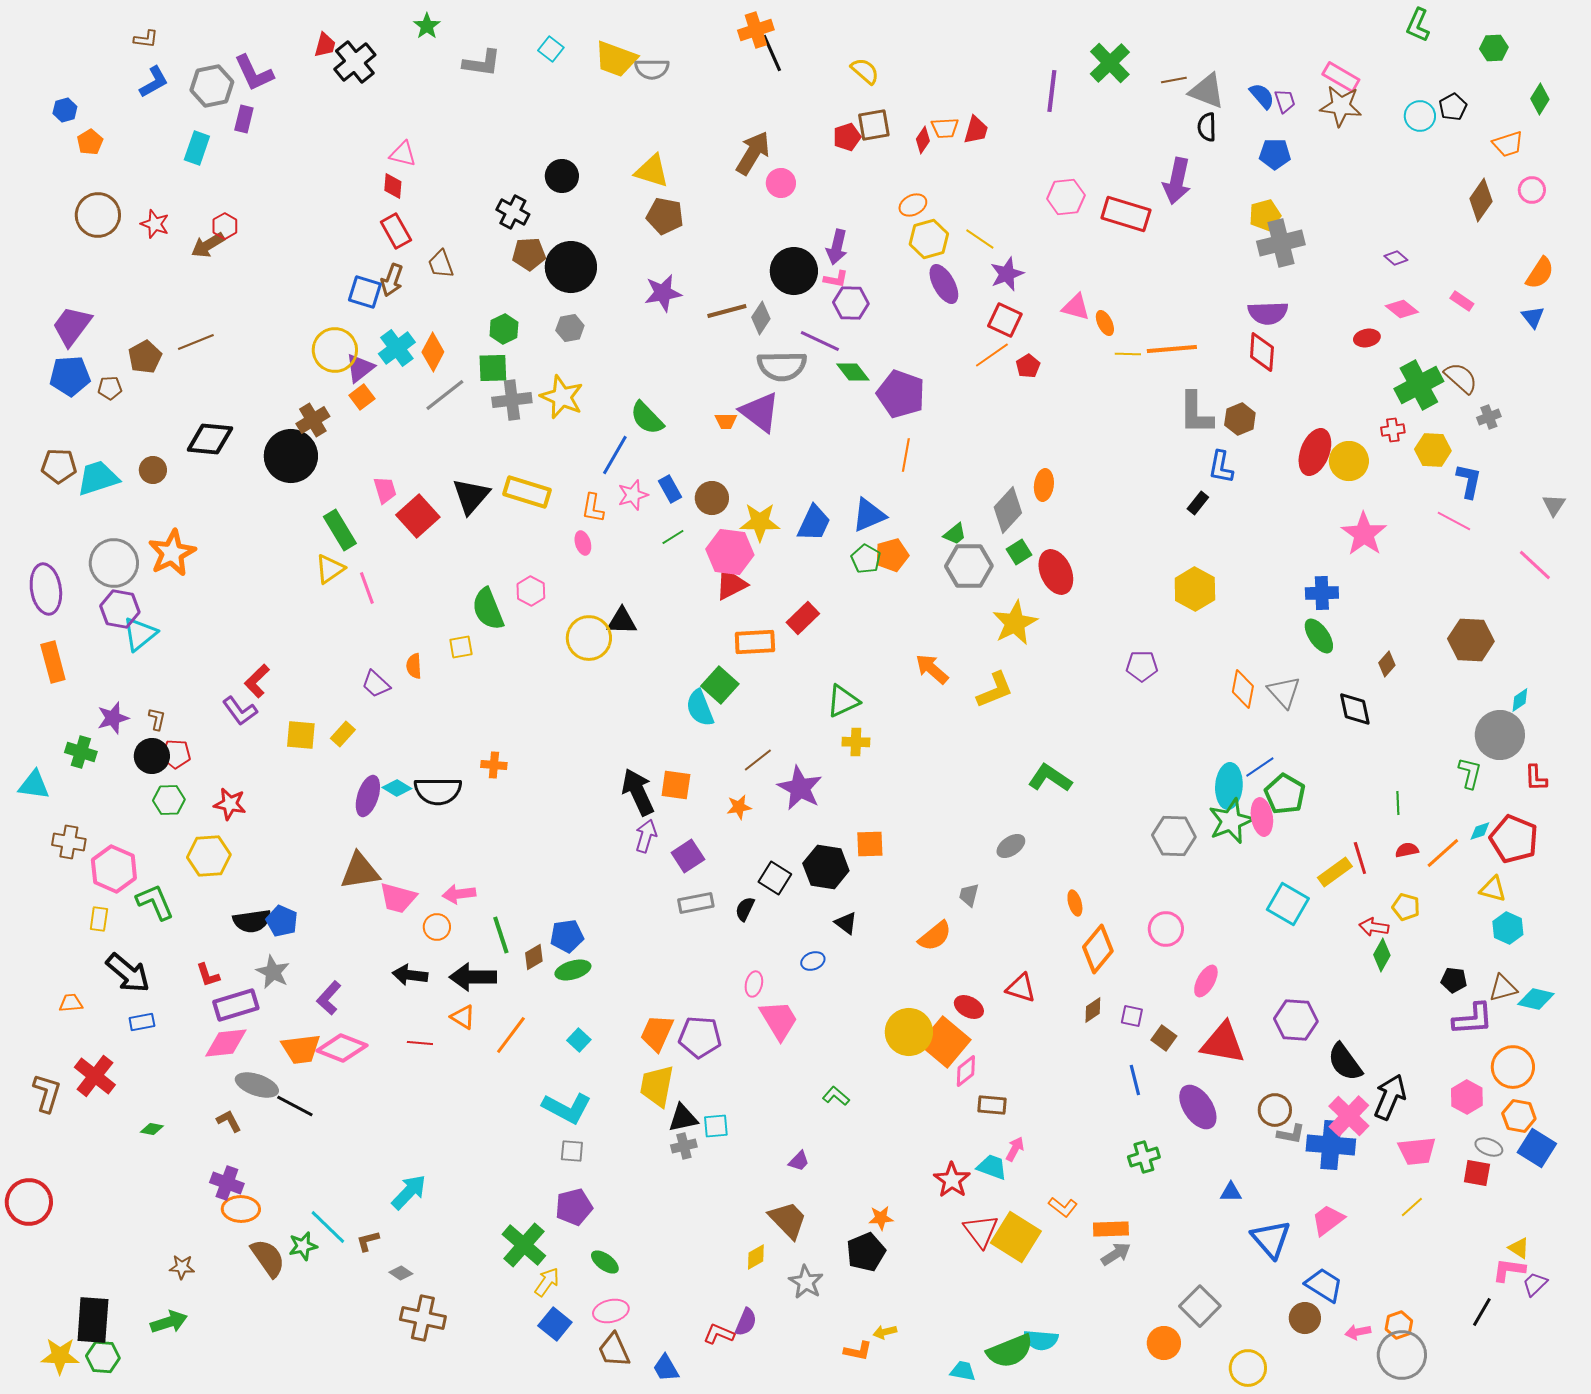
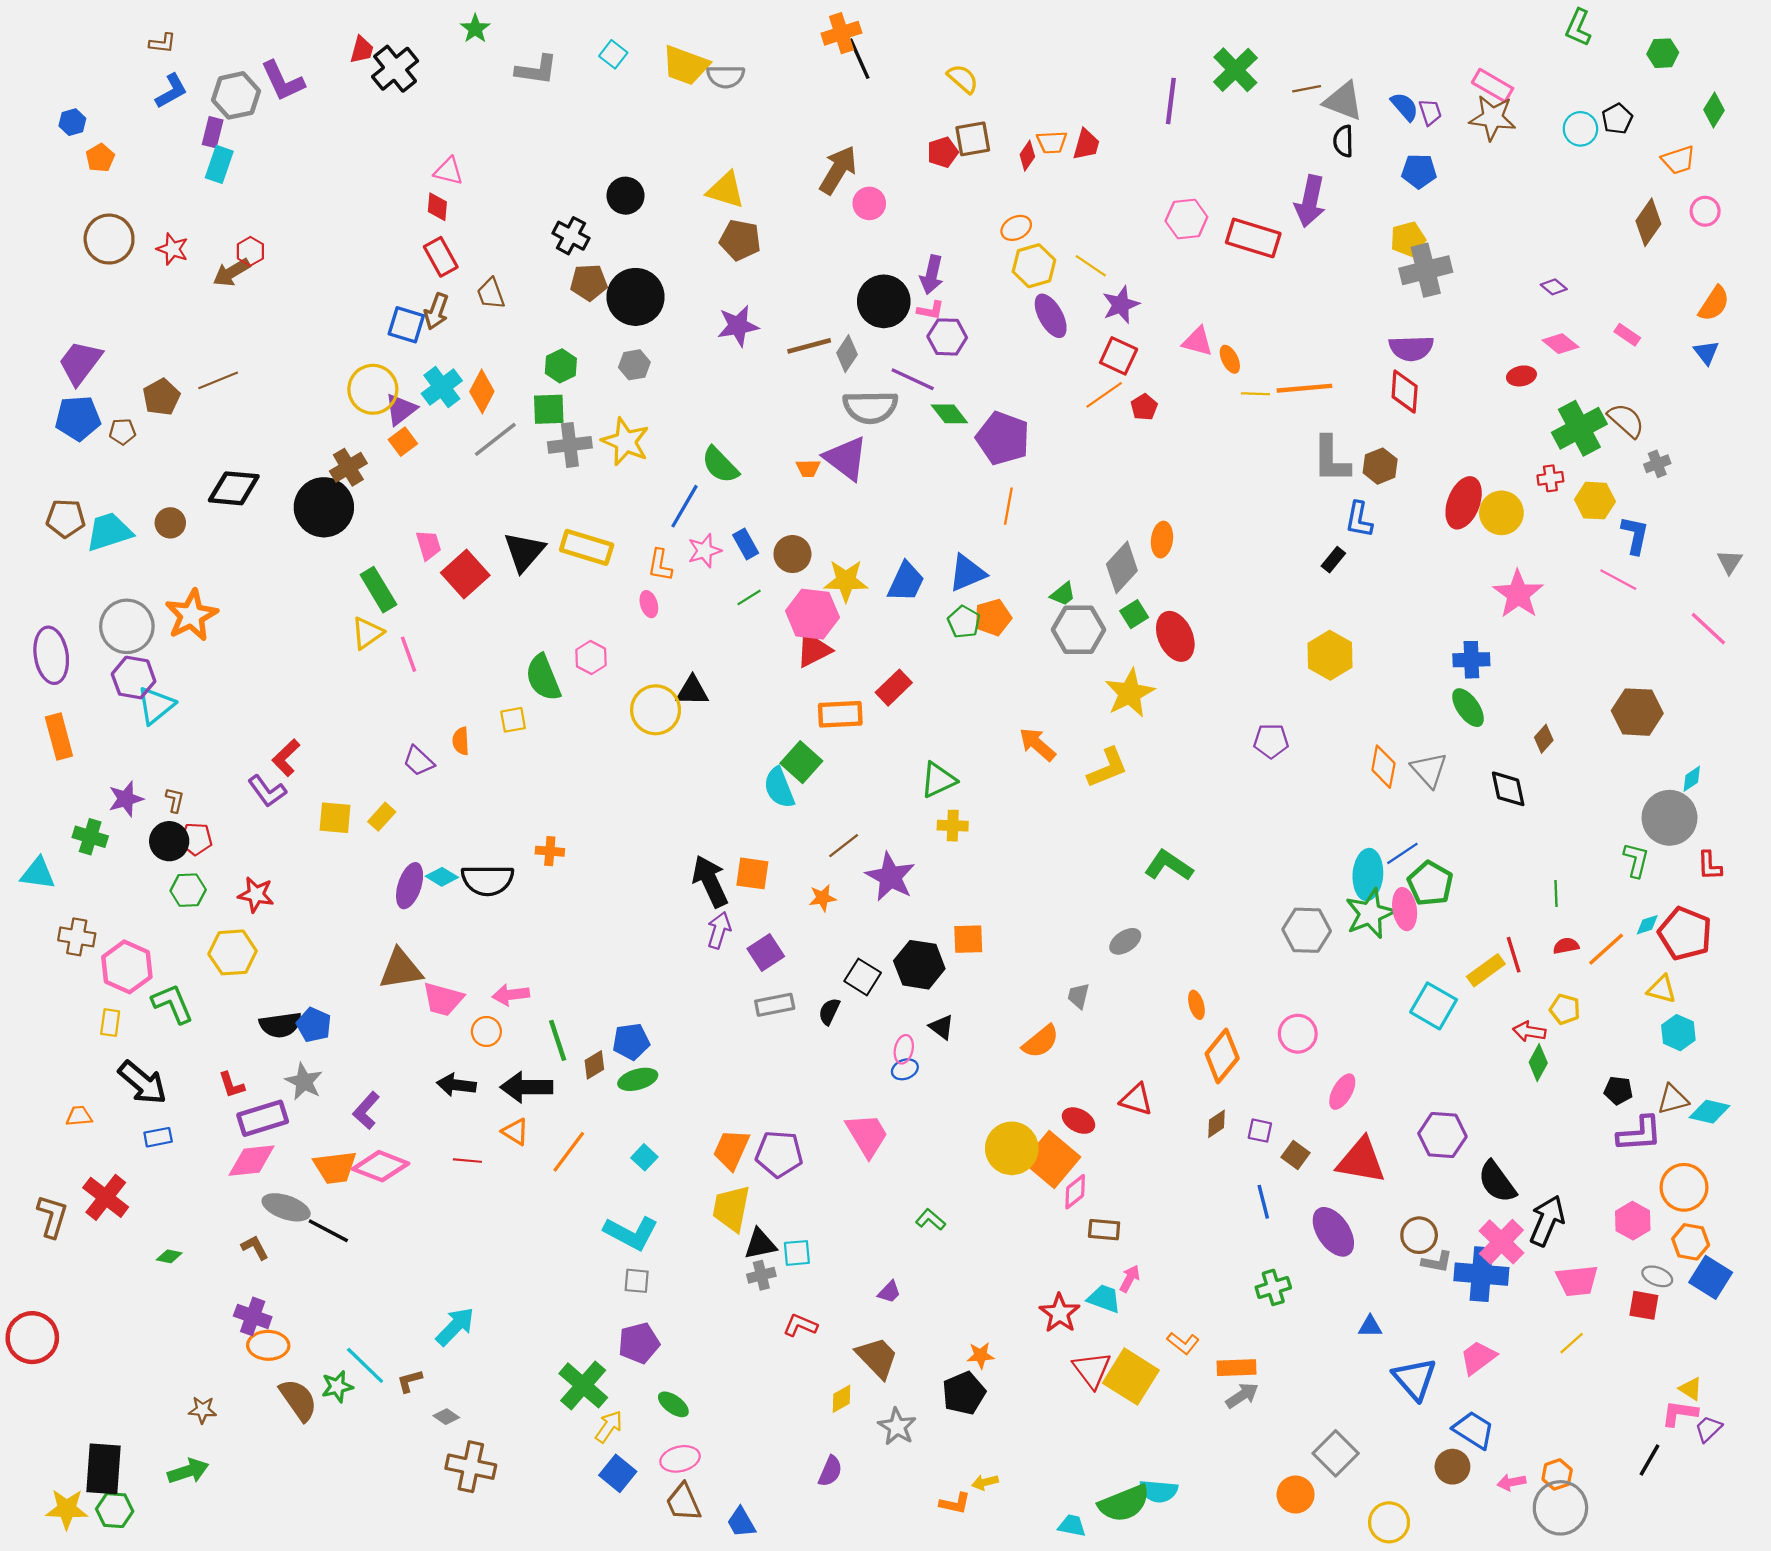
purple rectangle: (244, 119) -> (213, 132), moved
pink ellipse: (754, 984) -> (904, 1049), moved
red L-shape: (719, 1334) -> (800, 1325), moved

